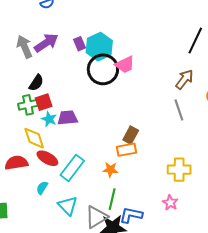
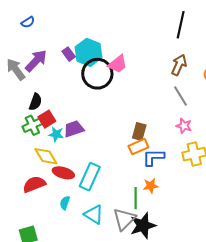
orange star: (110, 170) -> (151, 186), moved
pink star: (170, 203) -> (184, 126), moved
blue L-shape: (131, 215) -> (153, 157), moved

